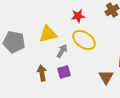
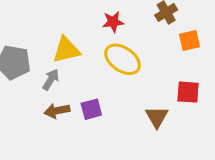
gray arrow: (62, 51) -> (51, 80), moved
brown arrow: (42, 73) -> (57, 111), turned -91

